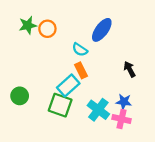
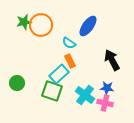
orange circle: (47, 29) -> (41, 25), size x1.5
black arrow: (130, 69) -> (112, 60), size x1.5

